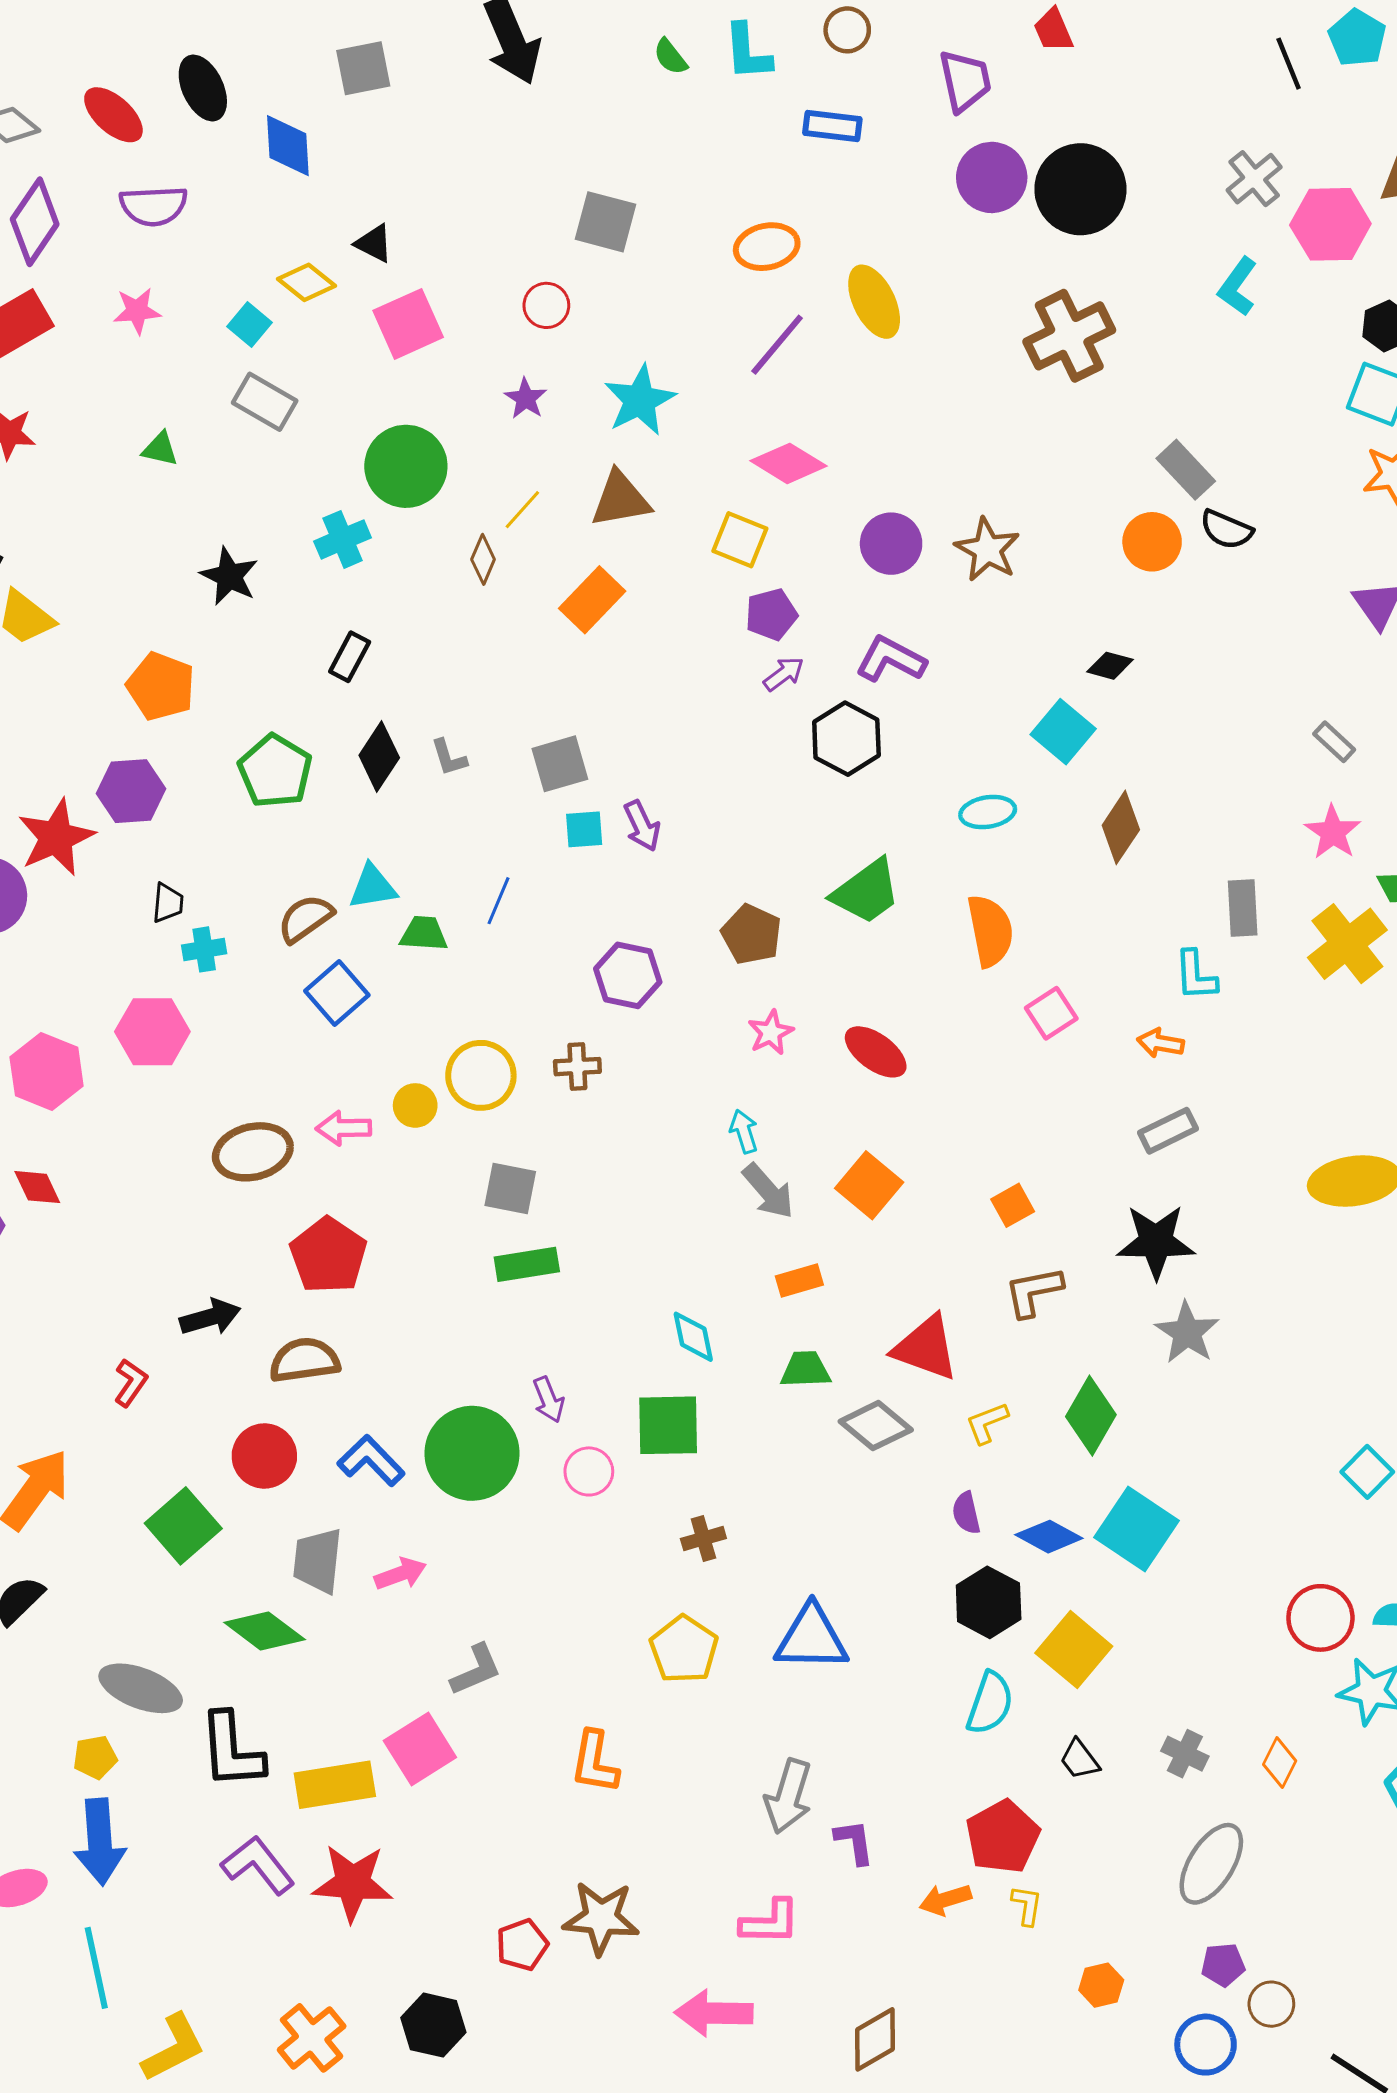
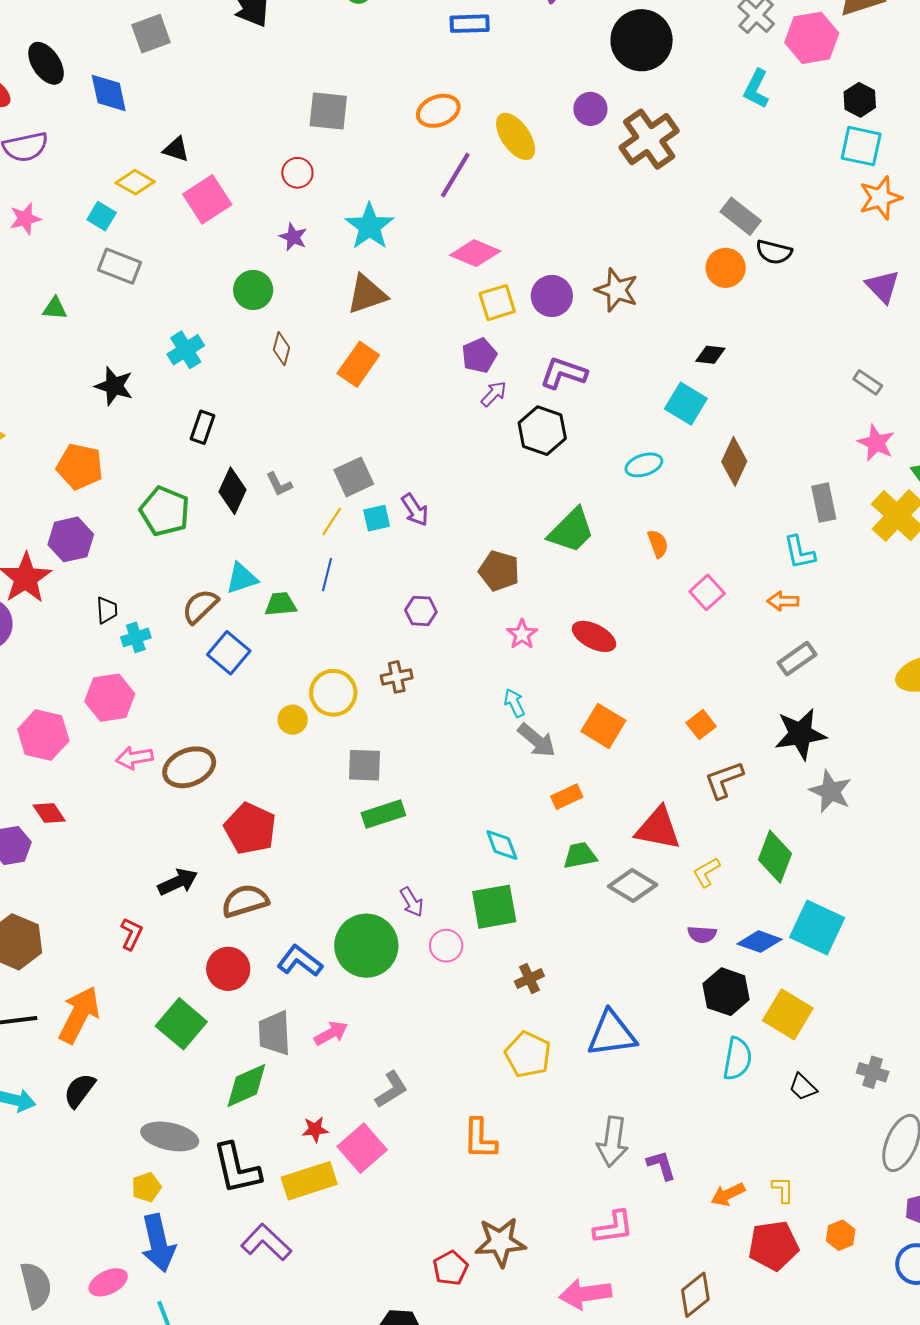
purple circle: (992, 177) -> (590, 109), moved, size x0.7
green circle: (406, 466) -> (253, 290), moved, size x0.7
yellow line: (522, 510) -> (332, 521), moved
yellow square: (740, 540) -> (497, 303), moved, turned -30
orange semicircle: (990, 931) -> (658, 544), size x0.6
purple hexagon: (628, 975) -> (421, 611), size x0.7
pink arrow: (344, 1128) -> (134, 758), moved
purple semicircle: (966, 1513) -> (702, 934), turned -64
green diamond: (265, 1631) -> (246, 1085), turned -52
red pentagon: (1003, 1837) -> (773, 1246), moved, turned 30
red star: (353, 1883) -> (315, 1129), moved, size x0.5

